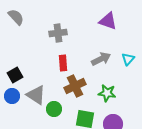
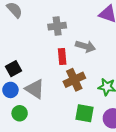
gray arrow: (101, 59) -> (86, 46), moved, turned 42
green circle: (54, 109) -> (20, 113), moved

